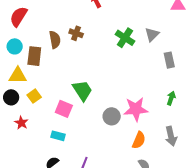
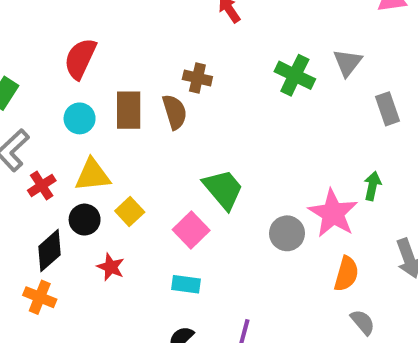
brown semicircle: (55, 40) -> (175, 112), moved
brown rectangle: (34, 56) -> (129, 110), moved
green arrow: (171, 98) -> (372, 186), moved
pink square: (64, 109) -> (191, 230), turned 30
pink star: (136, 109) -> (333, 213), turned -30

